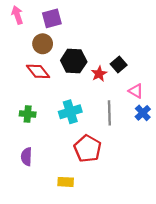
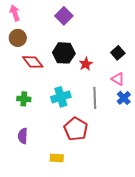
purple square: (52, 18) -> (64, 16), moved, turned -30
brown circle: (43, 44) -> (18, 38), moved
black square: (119, 65) -> (118, 53), moved

